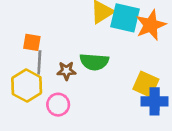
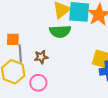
green semicircle: (94, 62) -> (60, 31), moved

